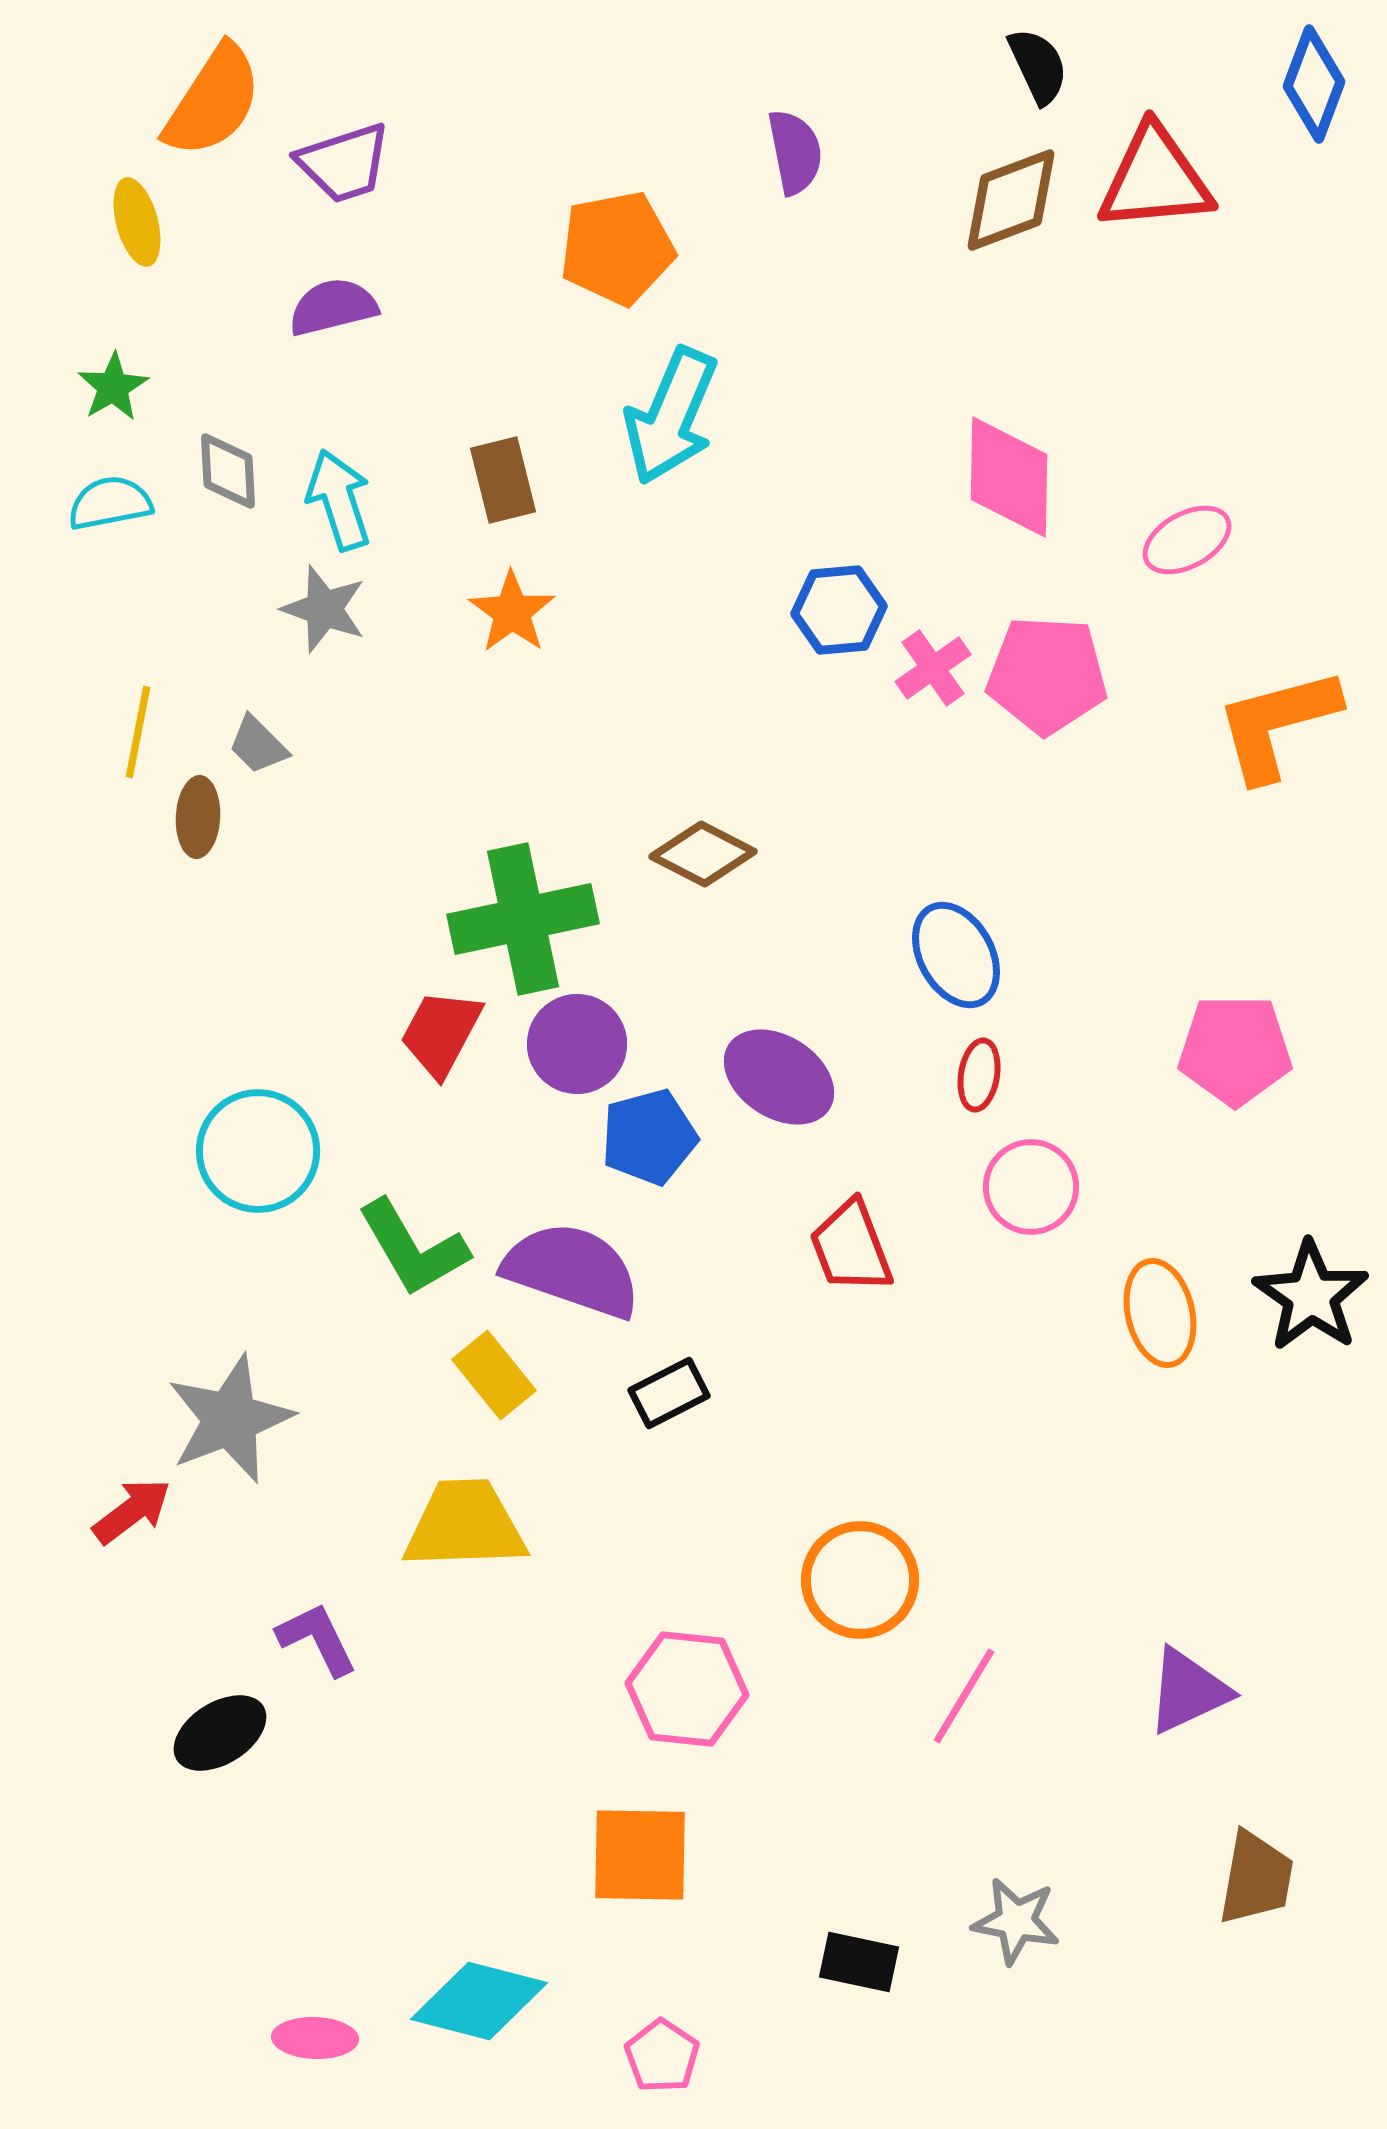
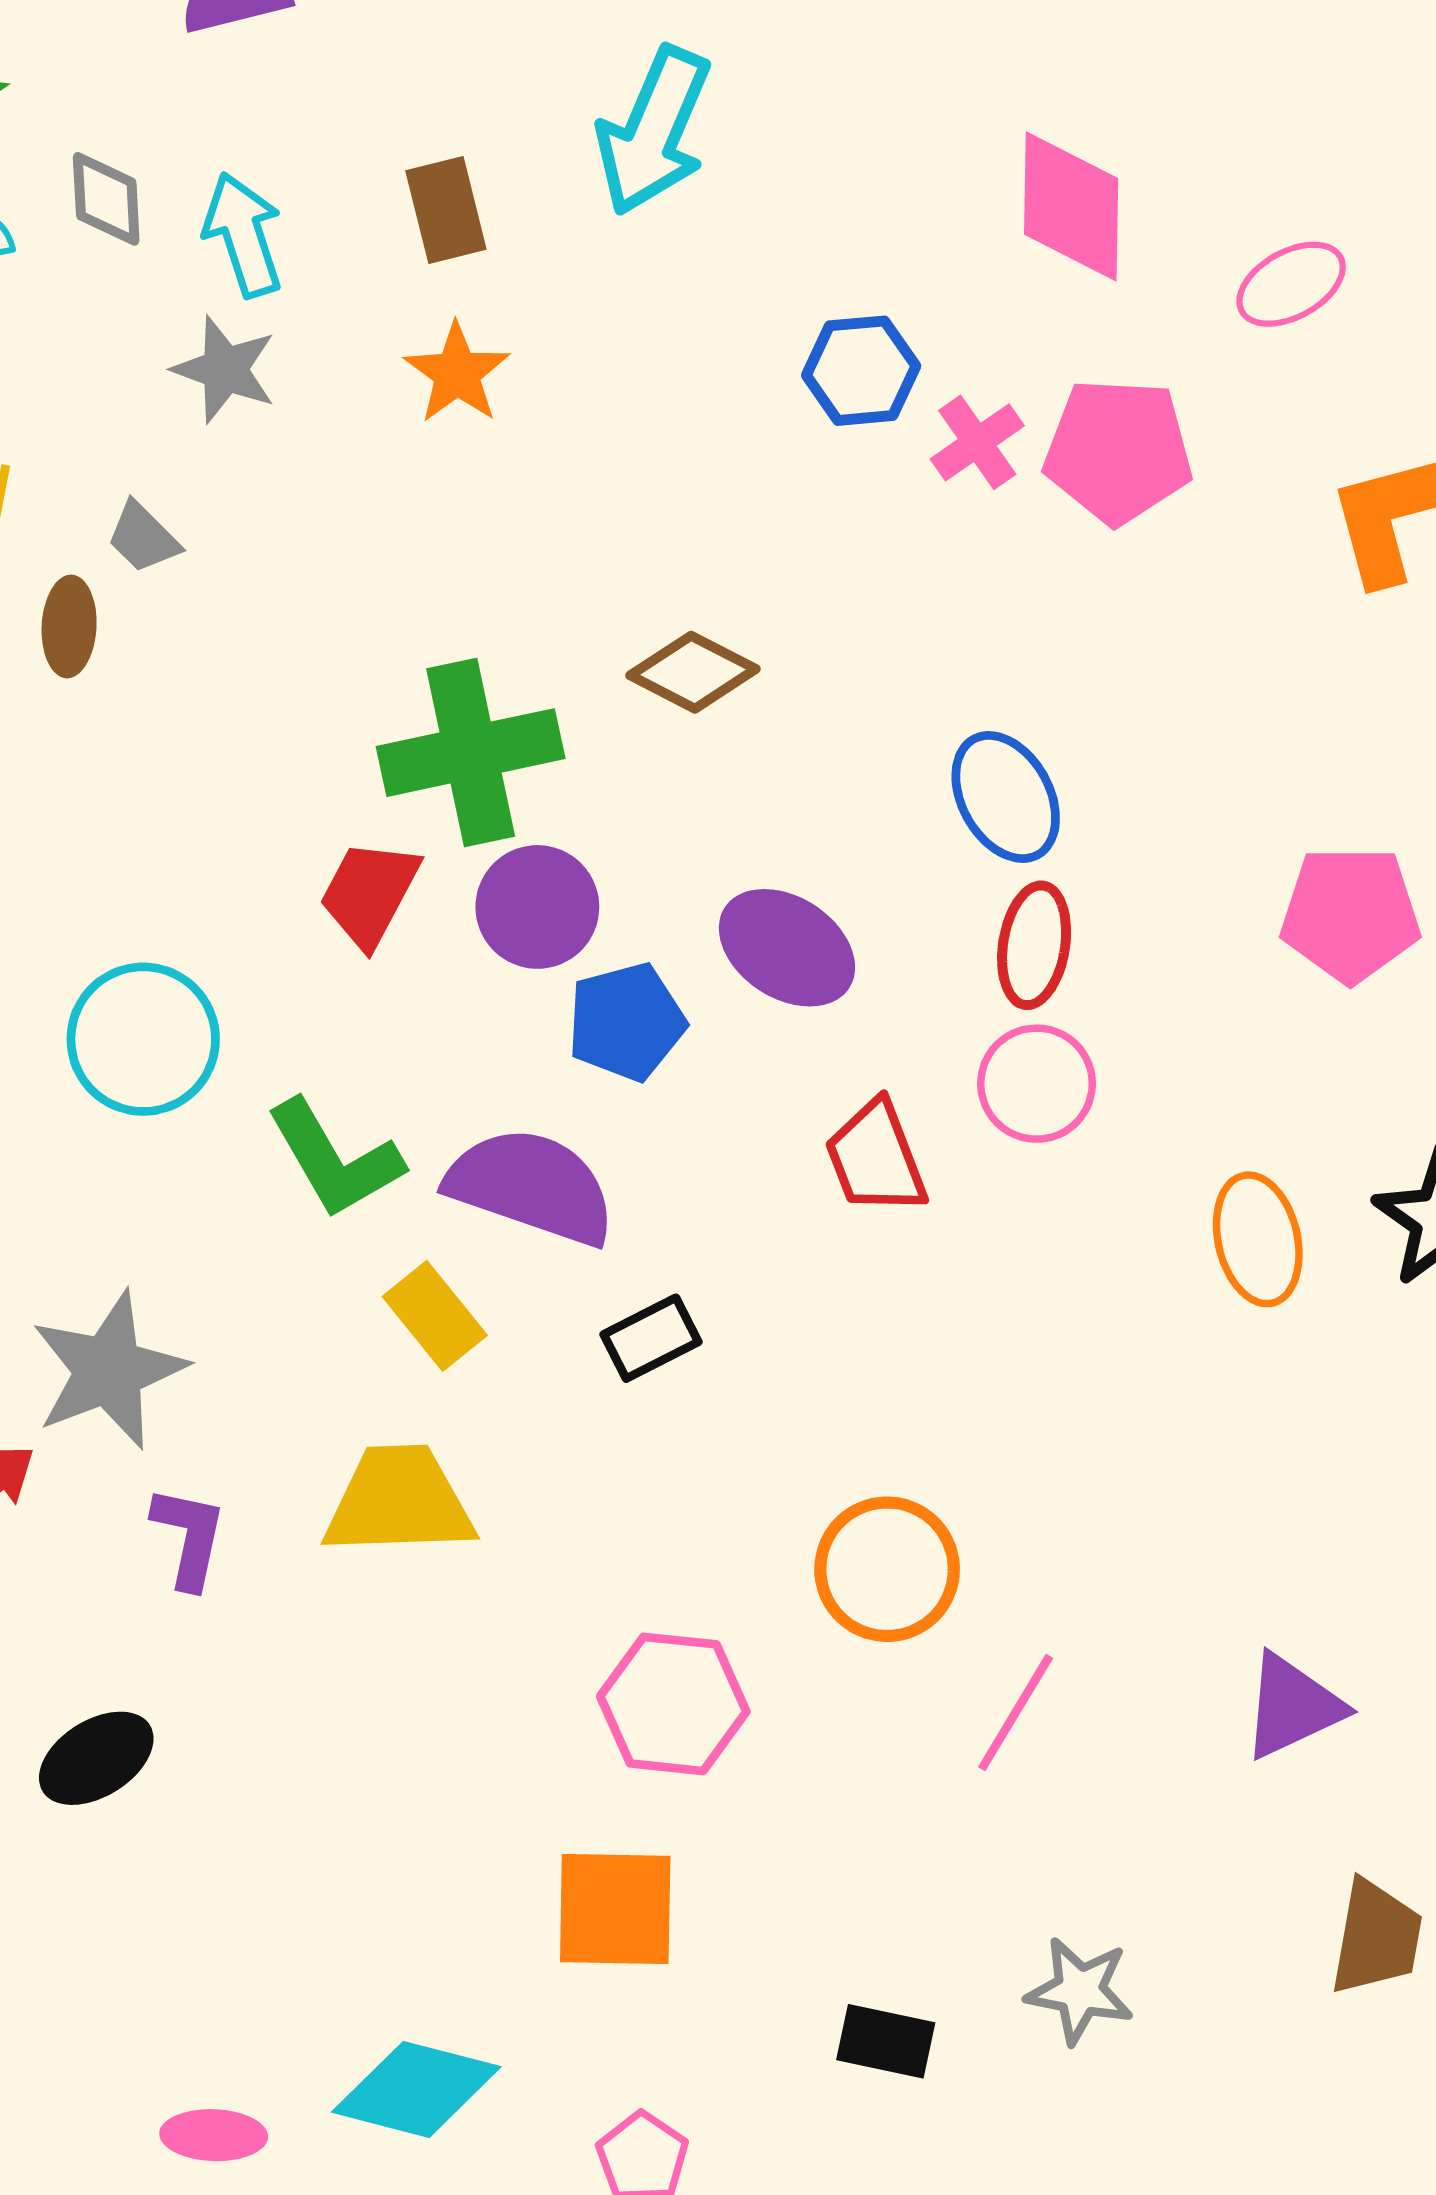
red ellipse: (979, 1075) -> (1034, 945), size x1.4
pink circle: (1031, 1187) -> (1037, 1084), moved
purple L-shape: (317, 1639) -> (189, 1537), moved, turned 38

